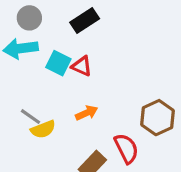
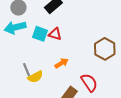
gray line: (31, 117) -> (26, 70), turned 40
brown hexagon: (157, 118) -> (105, 49), moved

